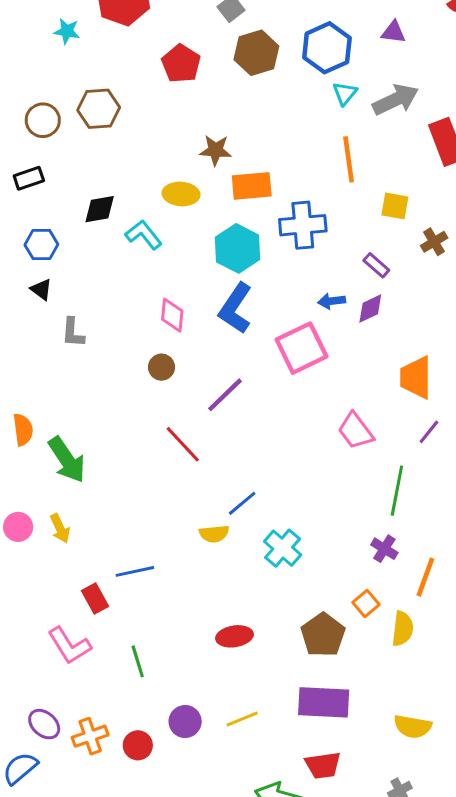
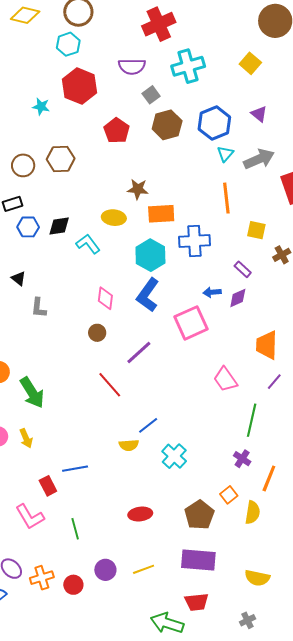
purple triangle: (393, 32) -> (259, 114), turned 30
blue hexagon: (41, 245) -> (28, 227), moved

